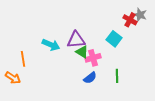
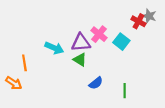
green triangle: (82, 52) -> (80, 60), moved
pink cross: (93, 58) -> (99, 34), moved, turned -35
green line: (117, 76) -> (125, 91), moved

